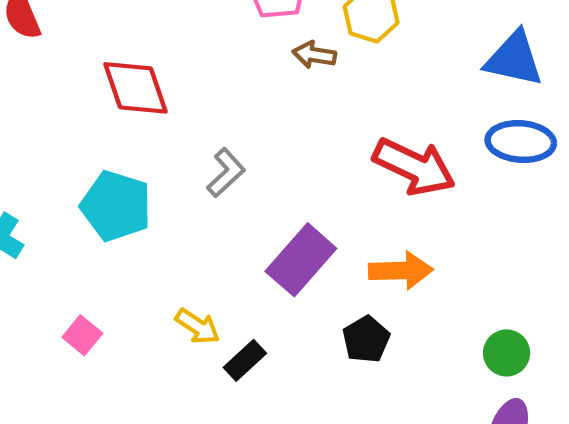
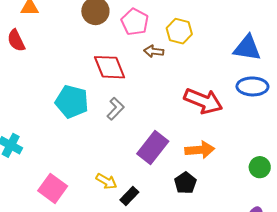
red diamond: (136, 88) -> (109, 67), moved
cyan pentagon: (116, 206) -> (72, 102), moved
pink square: (82, 335) -> (53, 188), size x1.6
green circle: (507, 353) -> (260, 167), moved

